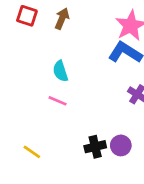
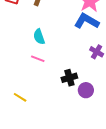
black cross: (95, 147) -> (69, 78), moved

